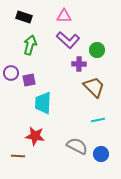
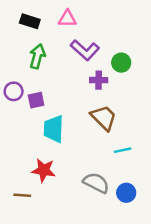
pink triangle: (64, 16) -> (67, 19), moved
brown trapezoid: (94, 87) -> (104, 118), moved

